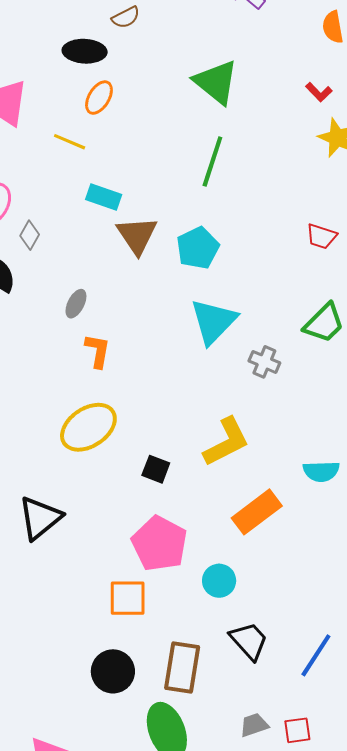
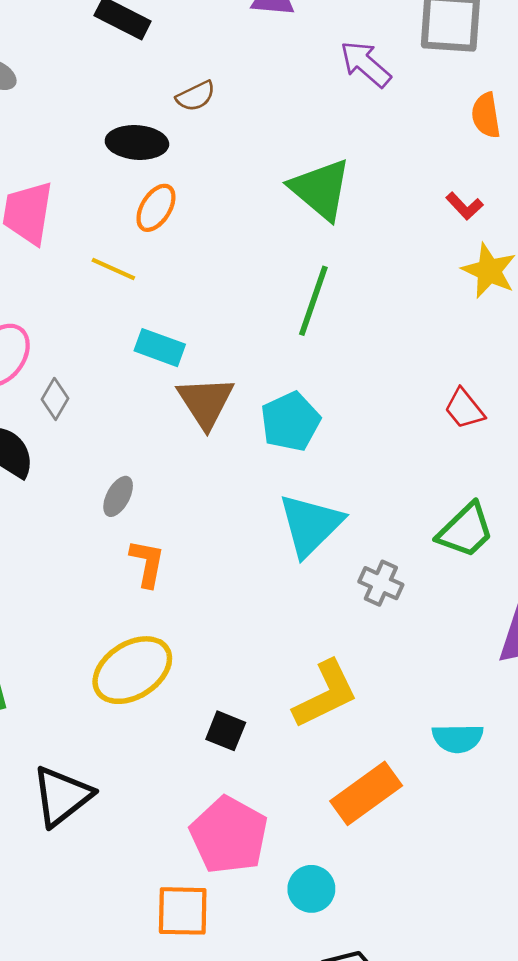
red trapezoid: (321, 236) -> (464, 409), turned 32

